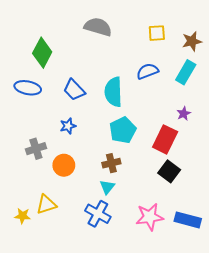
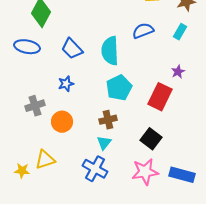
cyan rectangle: (186, 72) -> (180, 32), size x0.7
black square: (169, 171) -> (151, 139), moved

